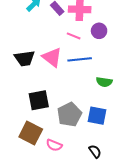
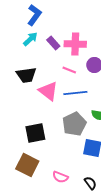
black trapezoid: (25, 58) -> (26, 75), moved
gray pentagon: (69, 115) -> (74, 124), moved
pink semicircle: (54, 145) -> (60, 177), moved

